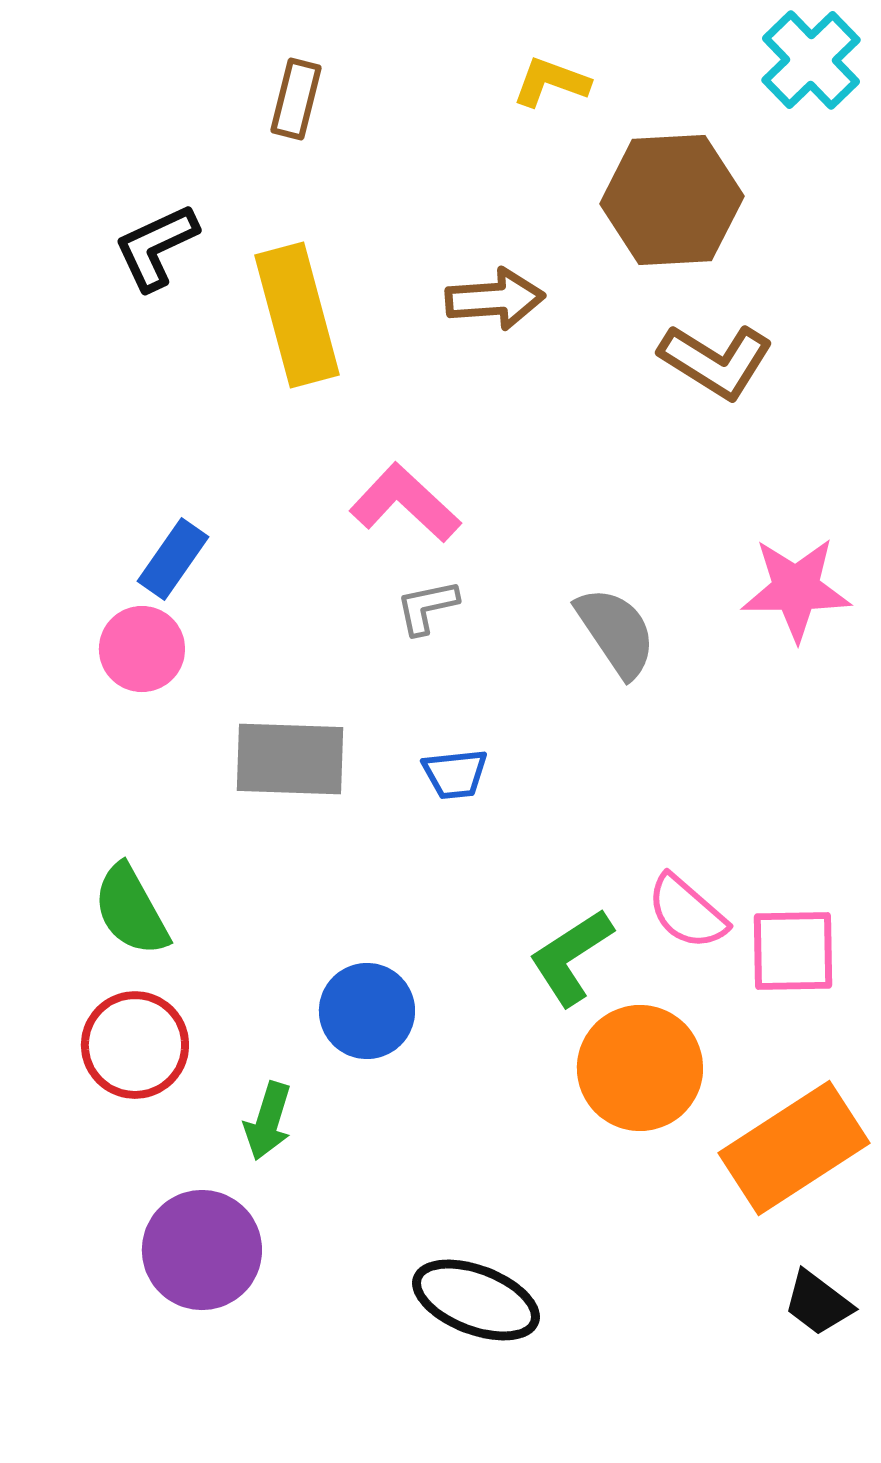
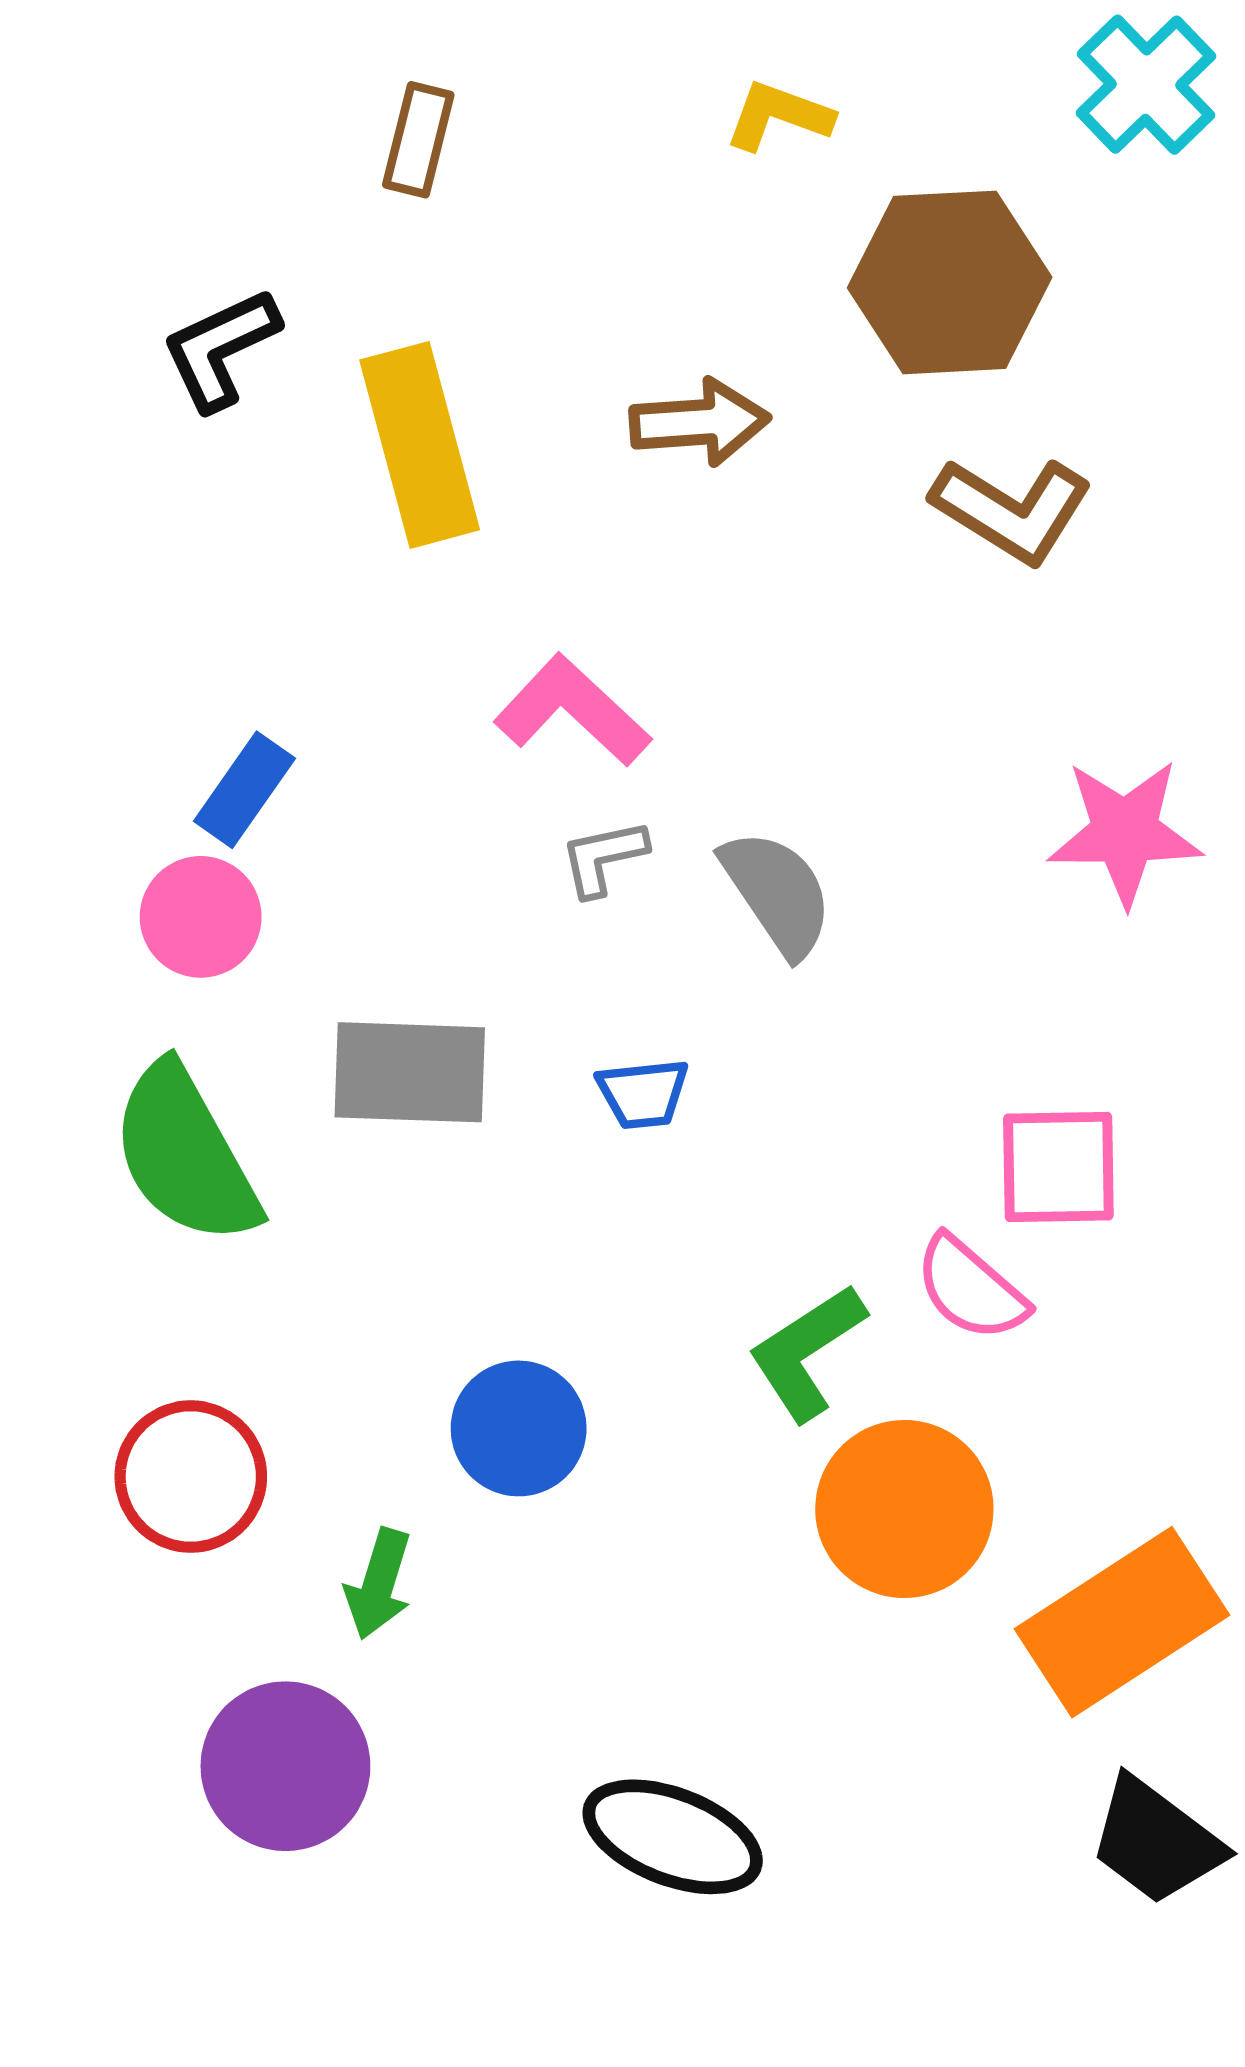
gray semicircle: (616, 632) -> (777, 893), moved
green semicircle: (131, 910) -> (185, 1154), moved, size x1.4
pink square: (793, 951) -> (1058, 1167), moved
black trapezoid: (818, 1303) -> (1156, 1841), size x1.4

